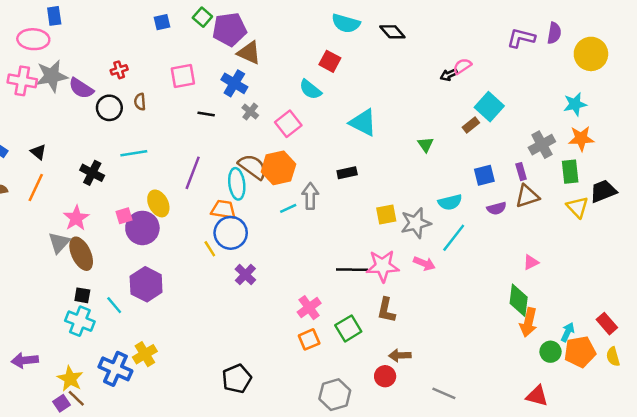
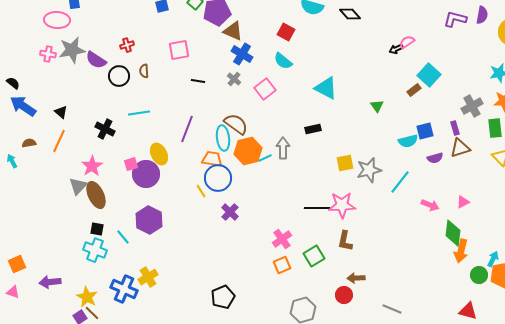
red square: (330, 61) -> (286, 32), moved
pink cross: (22, 81) -> (48, 54), size x0.7
blue cross: (234, 83) -> (242, 54), moved
orange hexagon: (278, 168) -> (248, 151), moved
cyan semicircle: (450, 202) -> (408, 141), moved
pink arrow: (424, 263) -> (430, 205), moved

